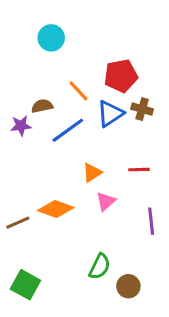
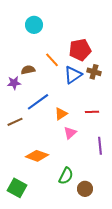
blue line: (68, 130) -> (38, 102), moved
orange diamond: (56, 209) -> (37, 156), moved
brown line: (18, 223) -> (15, 122), moved

